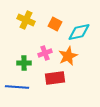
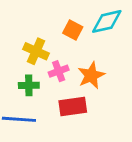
yellow cross: (26, 20) -> (36, 51), moved
cyan diamond: (79, 32) -> (107, 21), moved

